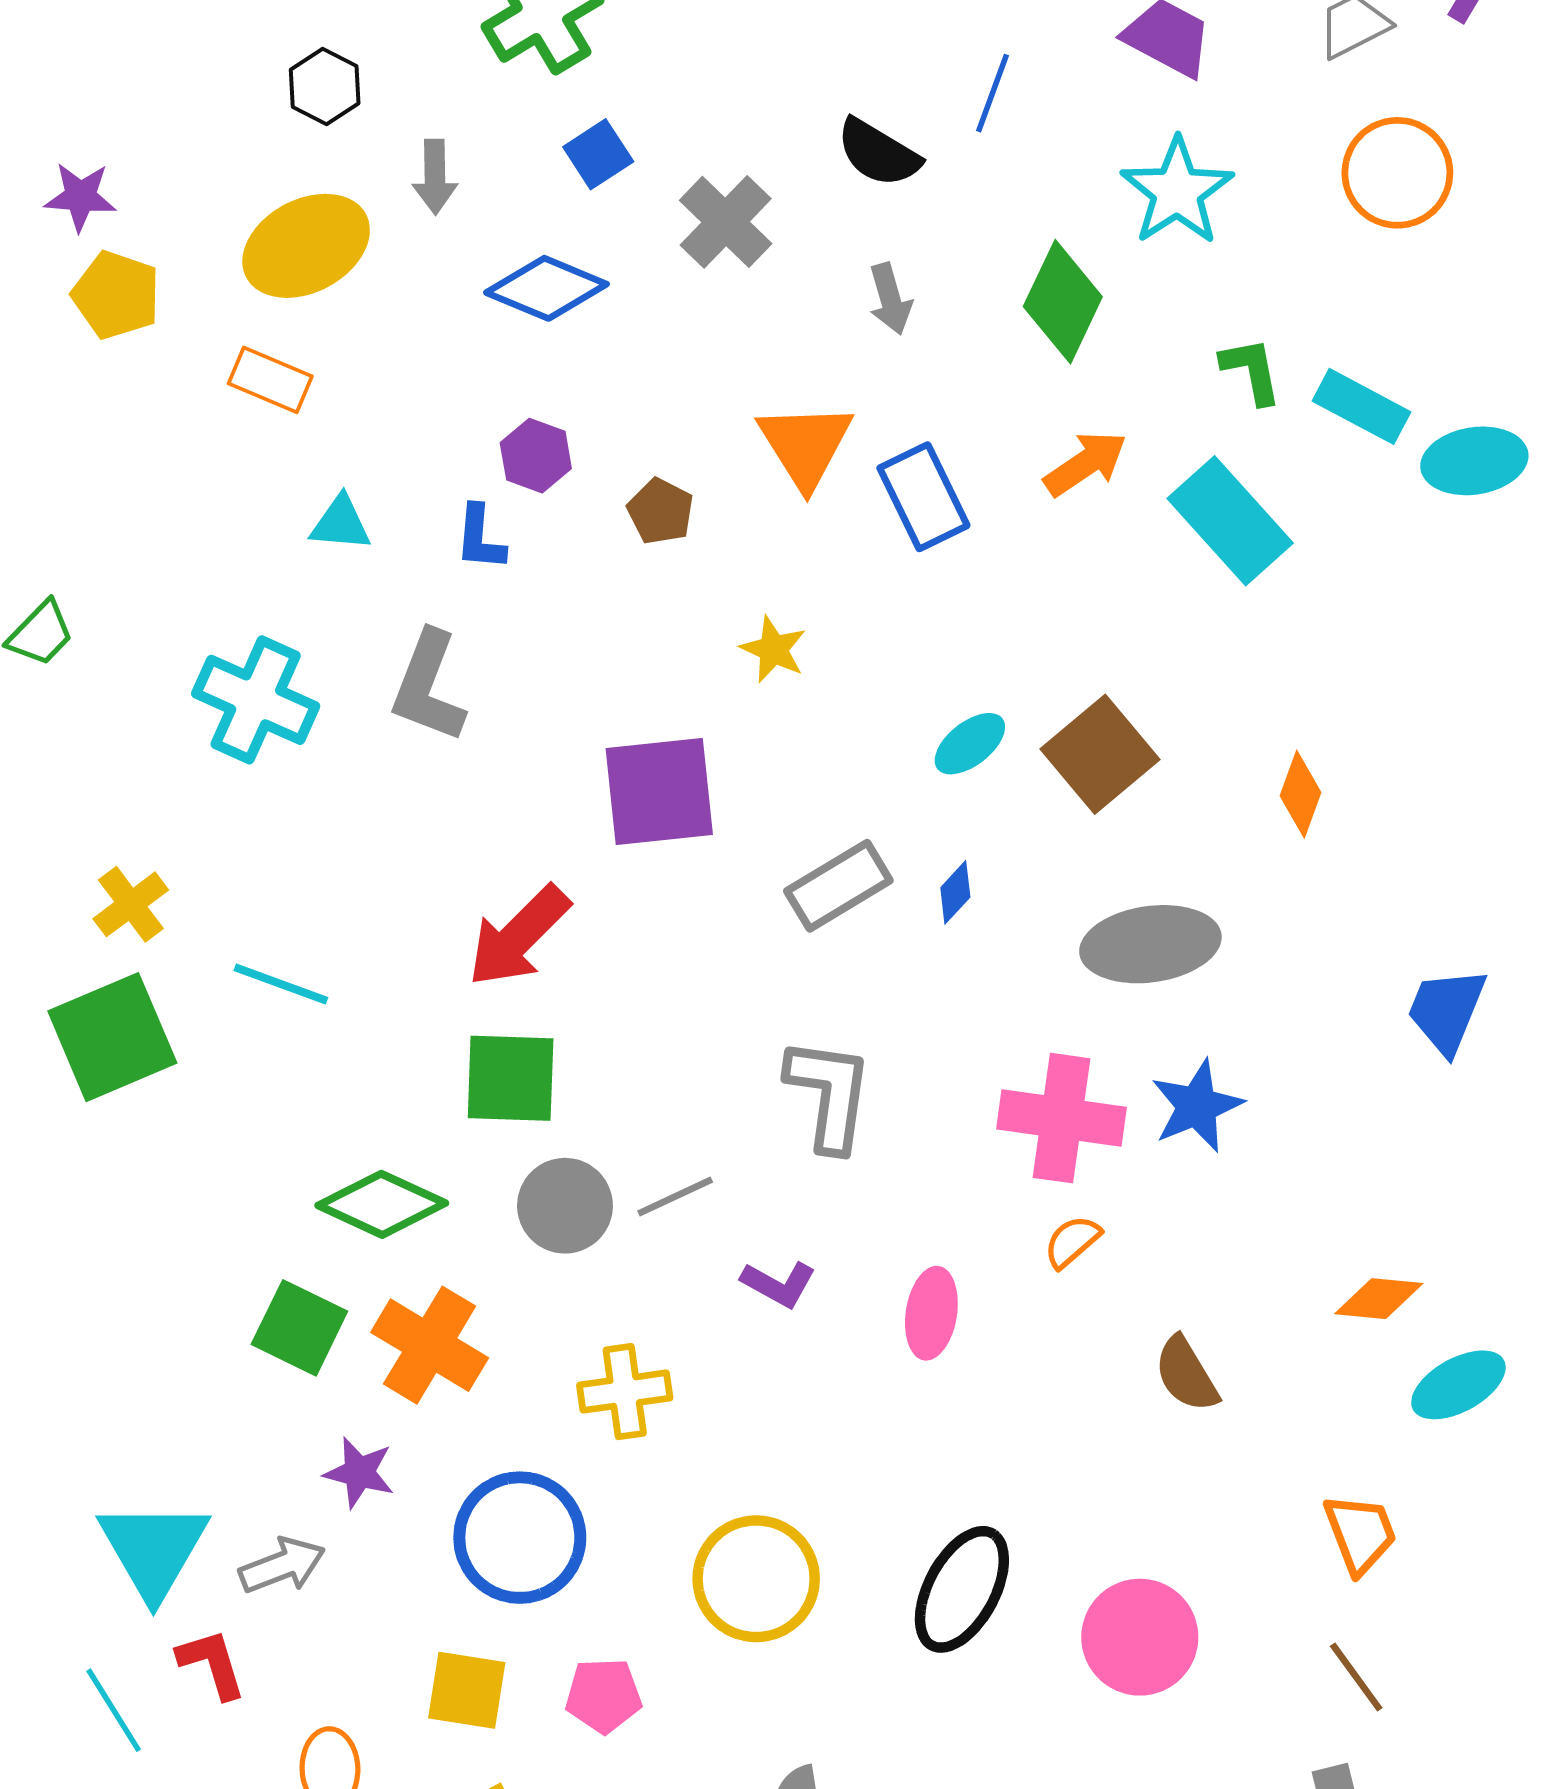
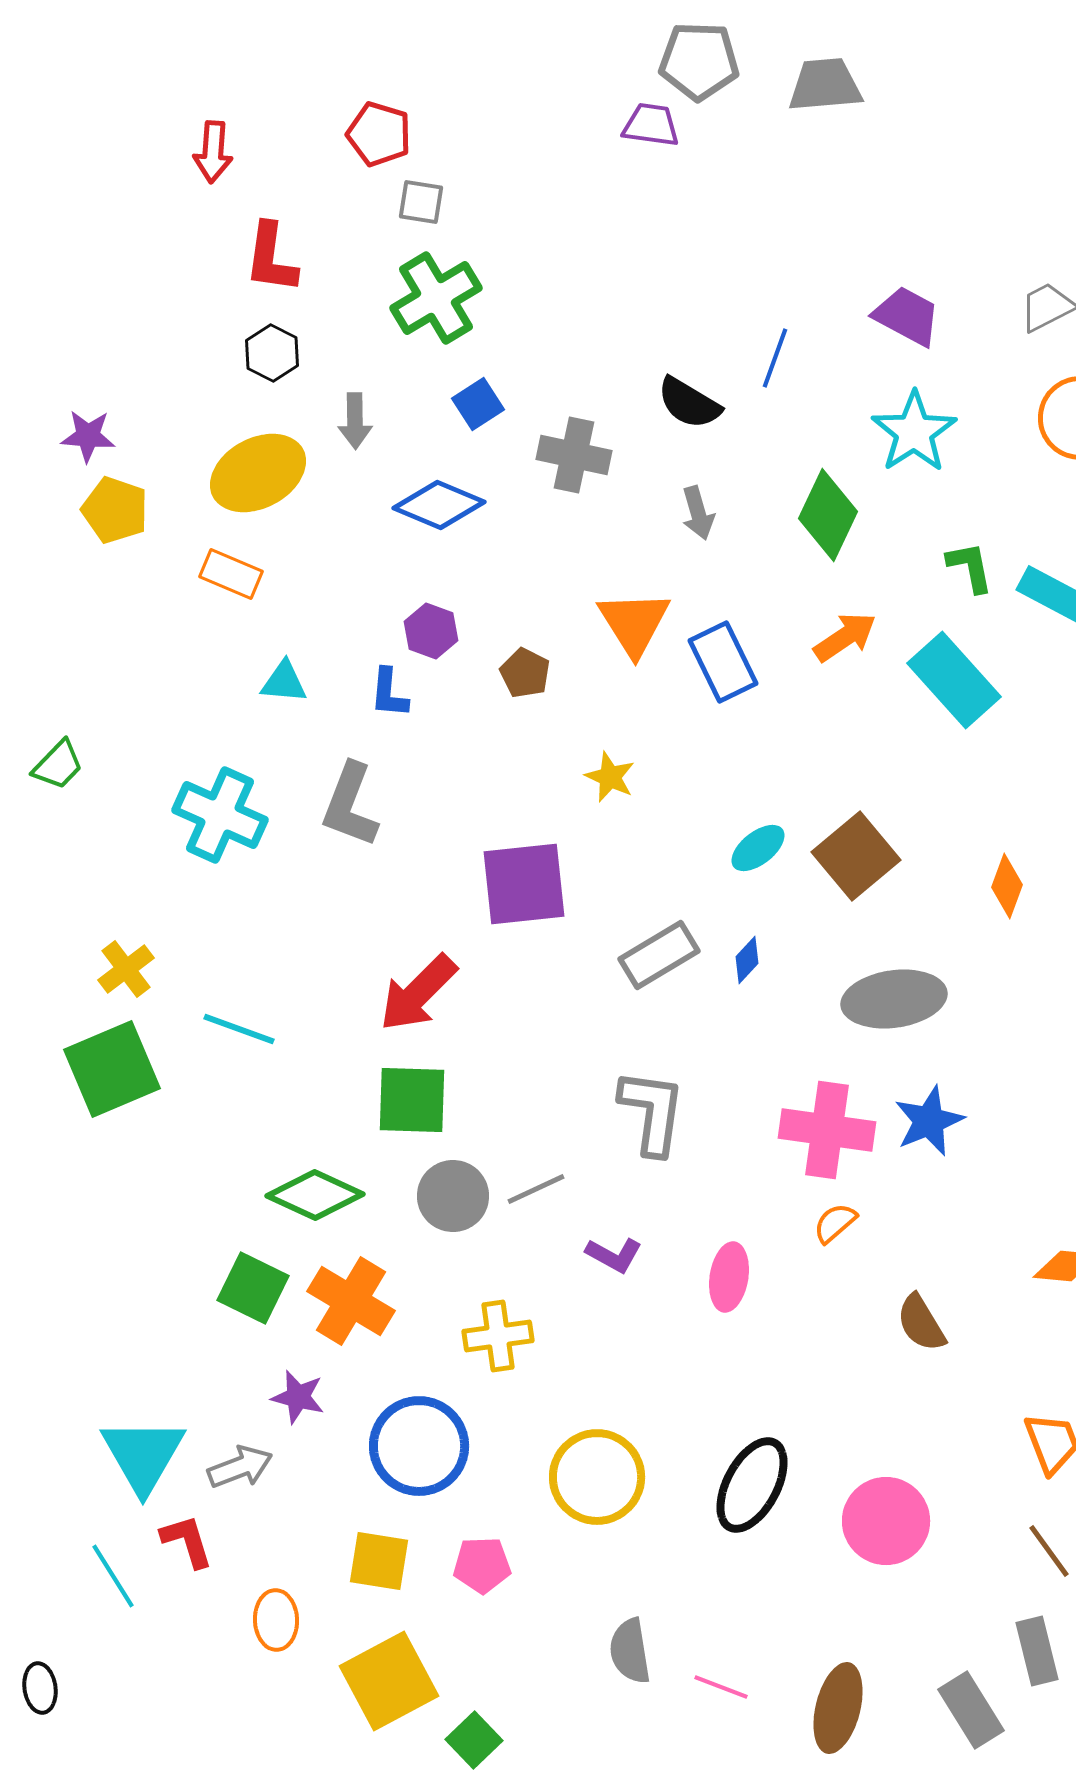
gray cross: (726, 222) -> (574, 455), turned -32

